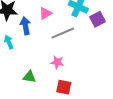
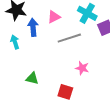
pink star: (57, 62) -> (82, 68), moved

